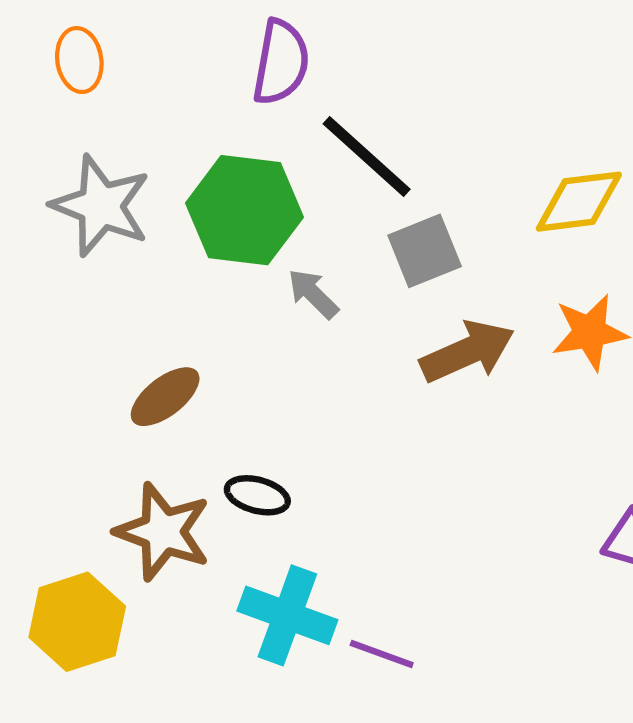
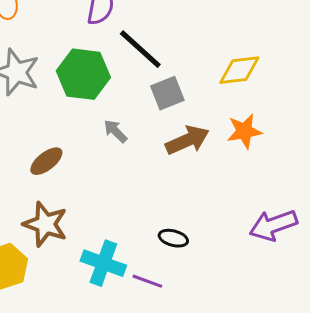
gray arrow: (313, 294) -> (115, 131), moved
black ellipse: (257, 495) -> (173, 238), moved

